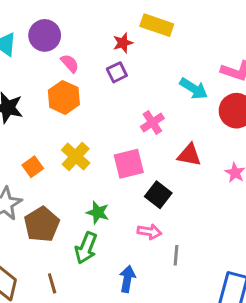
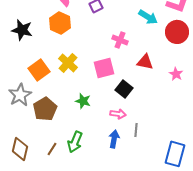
pink cross: (152, 122) -> (120, 40), turned -35
orange square: (33, 167) -> (39, 70), size x1.5
green arrow: (86, 248) -> (75, 142), moved
blue arrow: (127, 279) -> (114, 139), moved
brown line: (52, 283) -> (52, 149), turned 48

